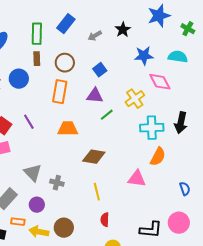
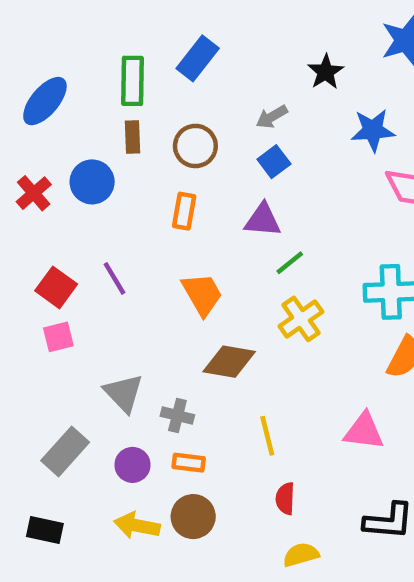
gray arrow: (95, 36) -> (272, 117), moved
orange rectangle: (60, 92) -> (184, 211), size x0.7
yellow cross: (135, 99) -> (301, 319), moved
orange trapezoid: (68, 129) -> (202, 294), turned 60
brown diamond: (94, 157) -> (229, 362), moved
pink triangle: (137, 179) -> (364, 431), moved
orange rectangle: (18, 222) -> (189, 463), moved

